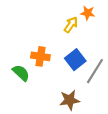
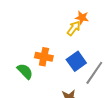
orange star: (88, 13) -> (82, 18), moved

